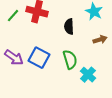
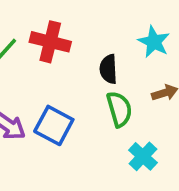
green semicircle: (70, 60) -> (119, 109), moved

